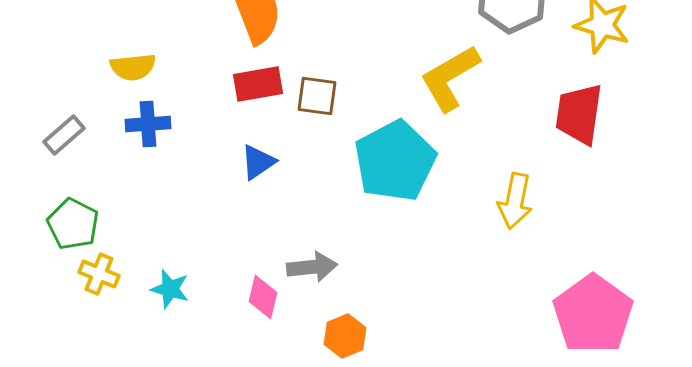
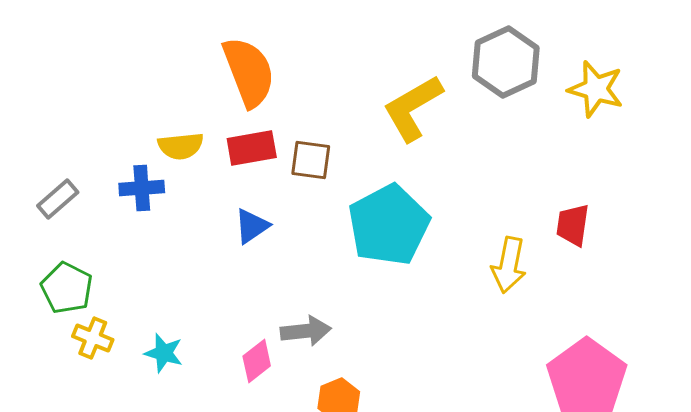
yellow semicircle: (133, 67) -> (181, 146), moved
yellow L-shape: (450, 78) -> (413, 108), moved
red trapezoid: (579, 114) -> (573, 225), moved, size x0.7
pink diamond: (263, 297) -> (257, 361), turned 39

